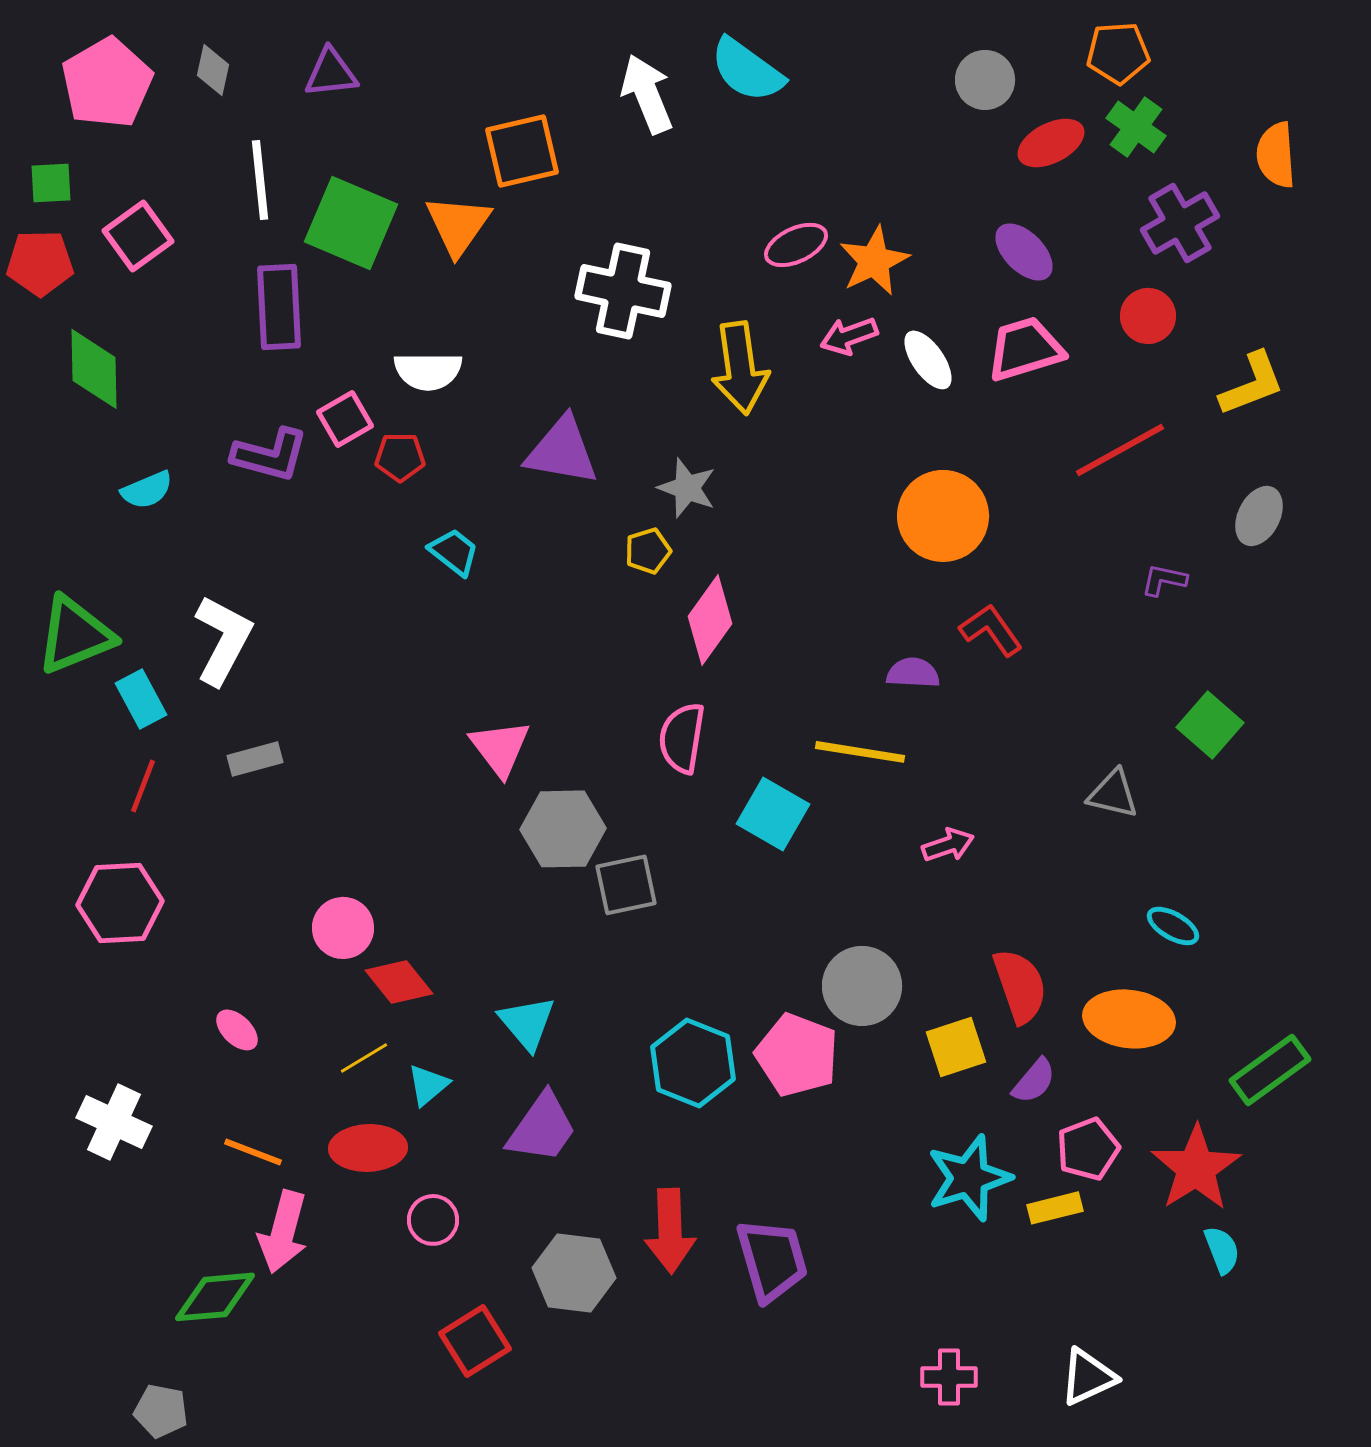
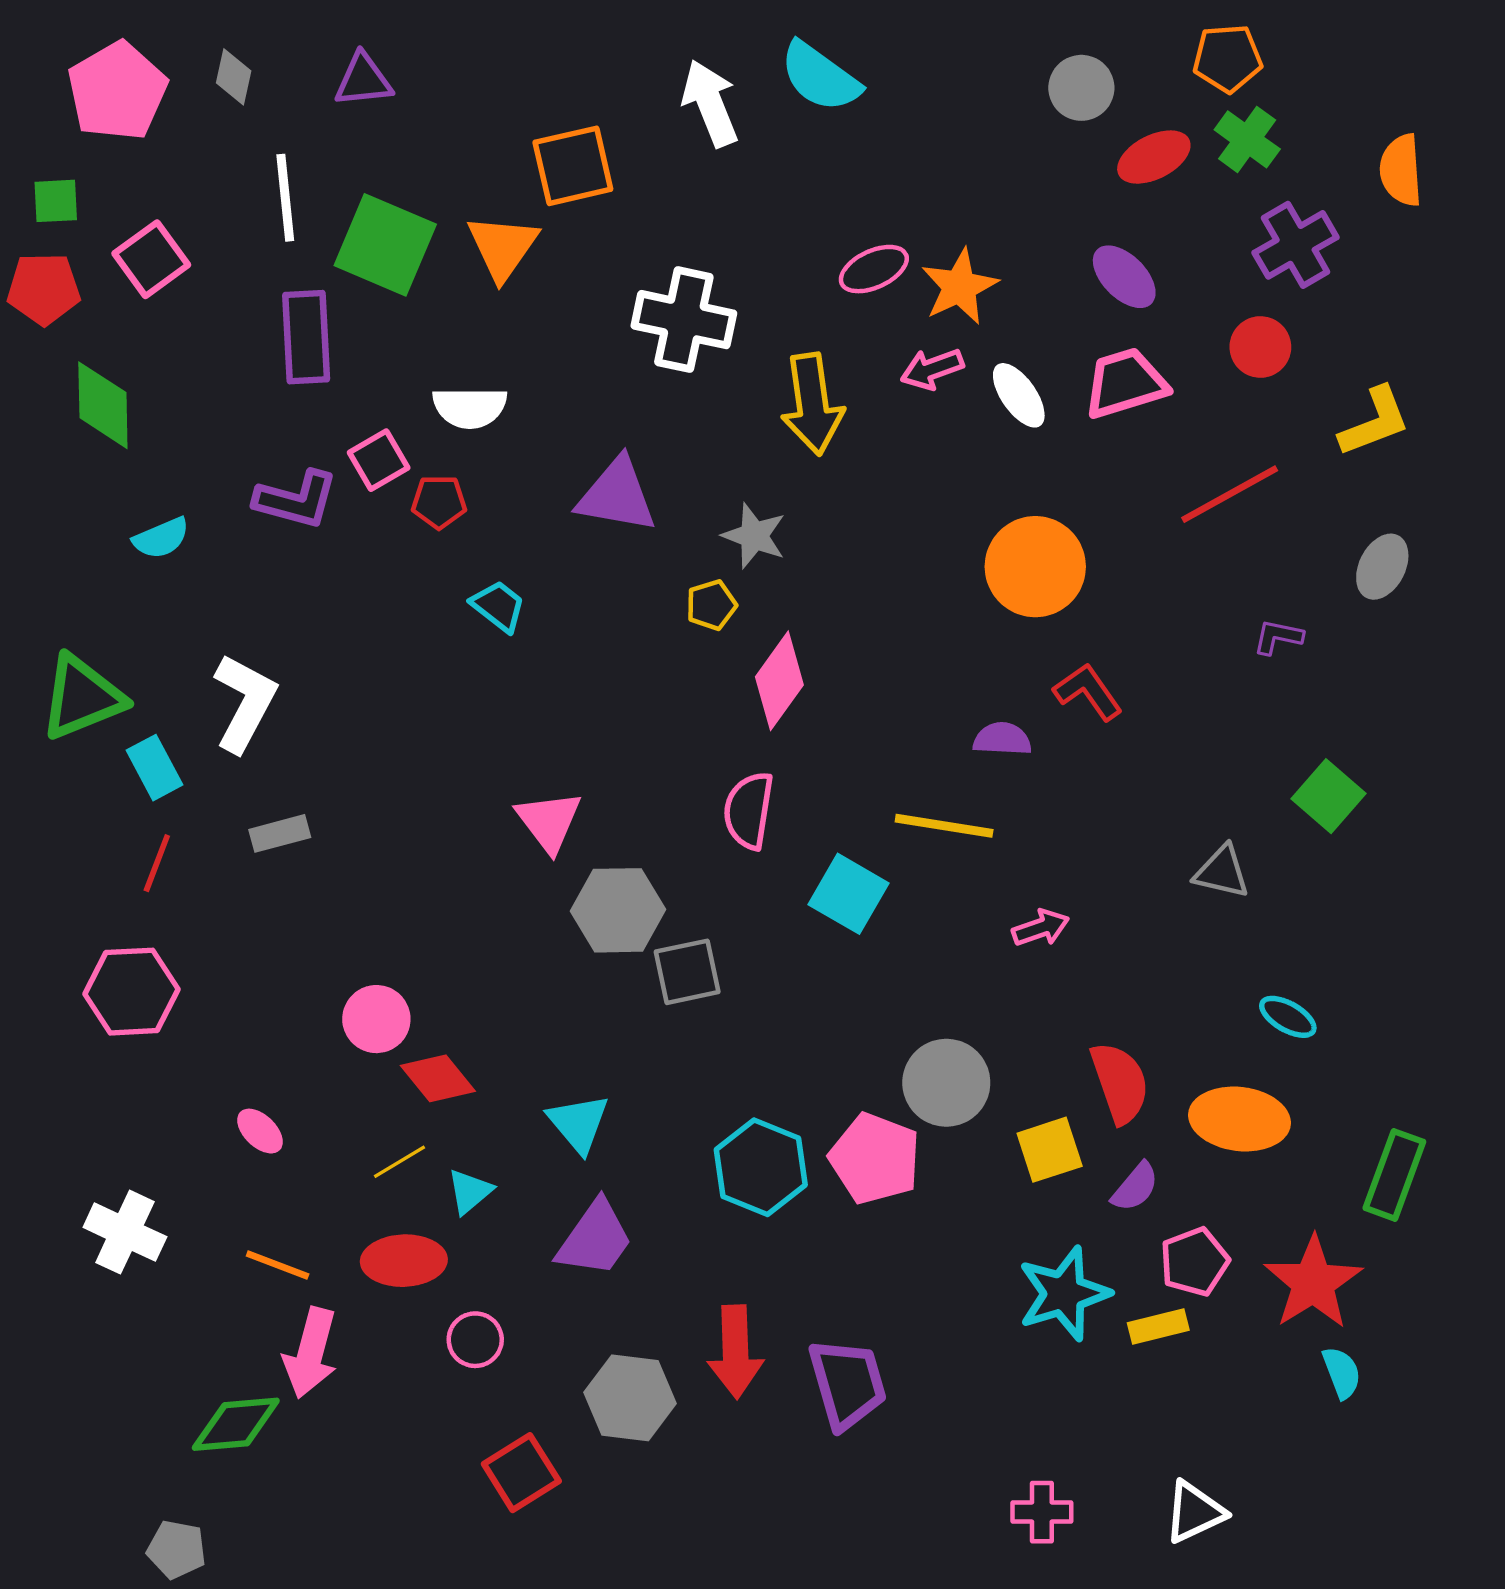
green rectangle: (1270, 1070) -> (1394, 1175), turned -34

